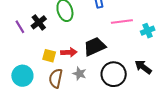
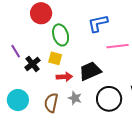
black cross: (39, 22) -> (32, 64), moved
yellow square: (49, 56) -> (55, 58), moved

